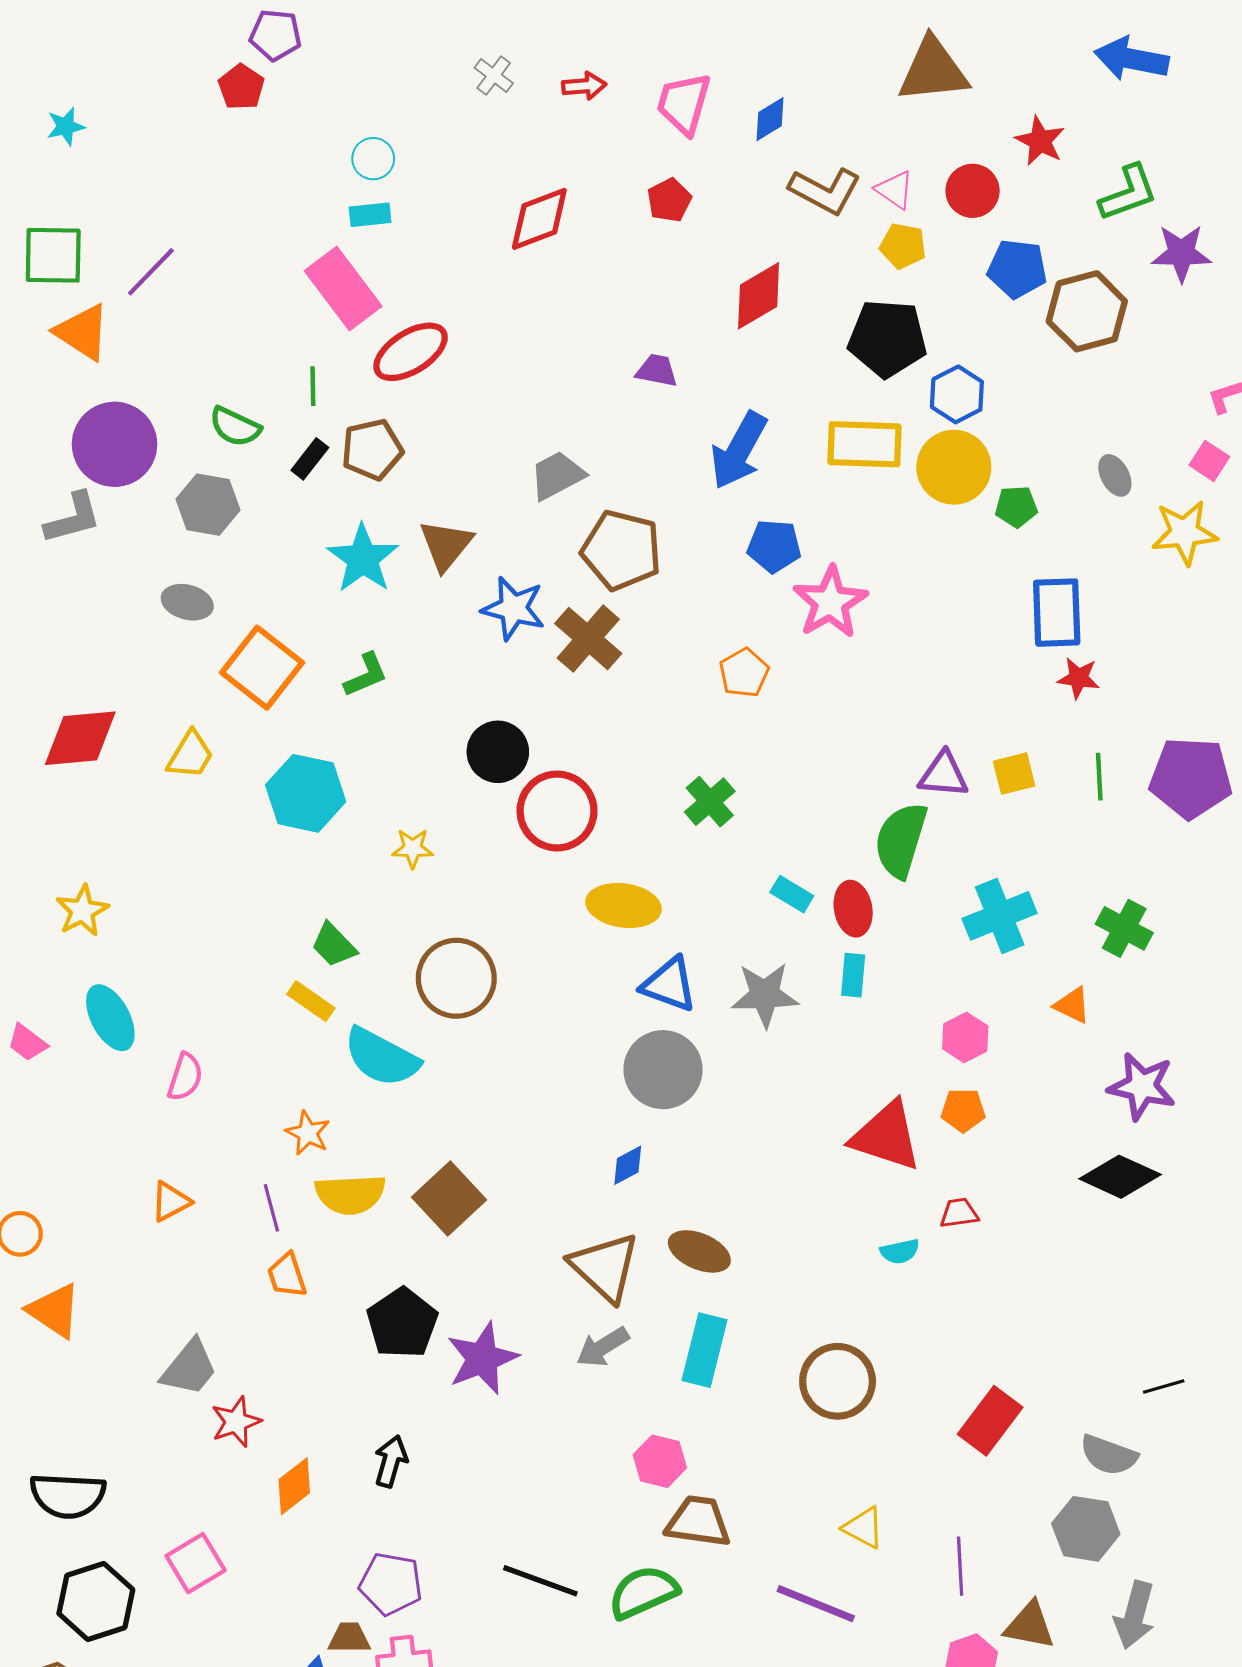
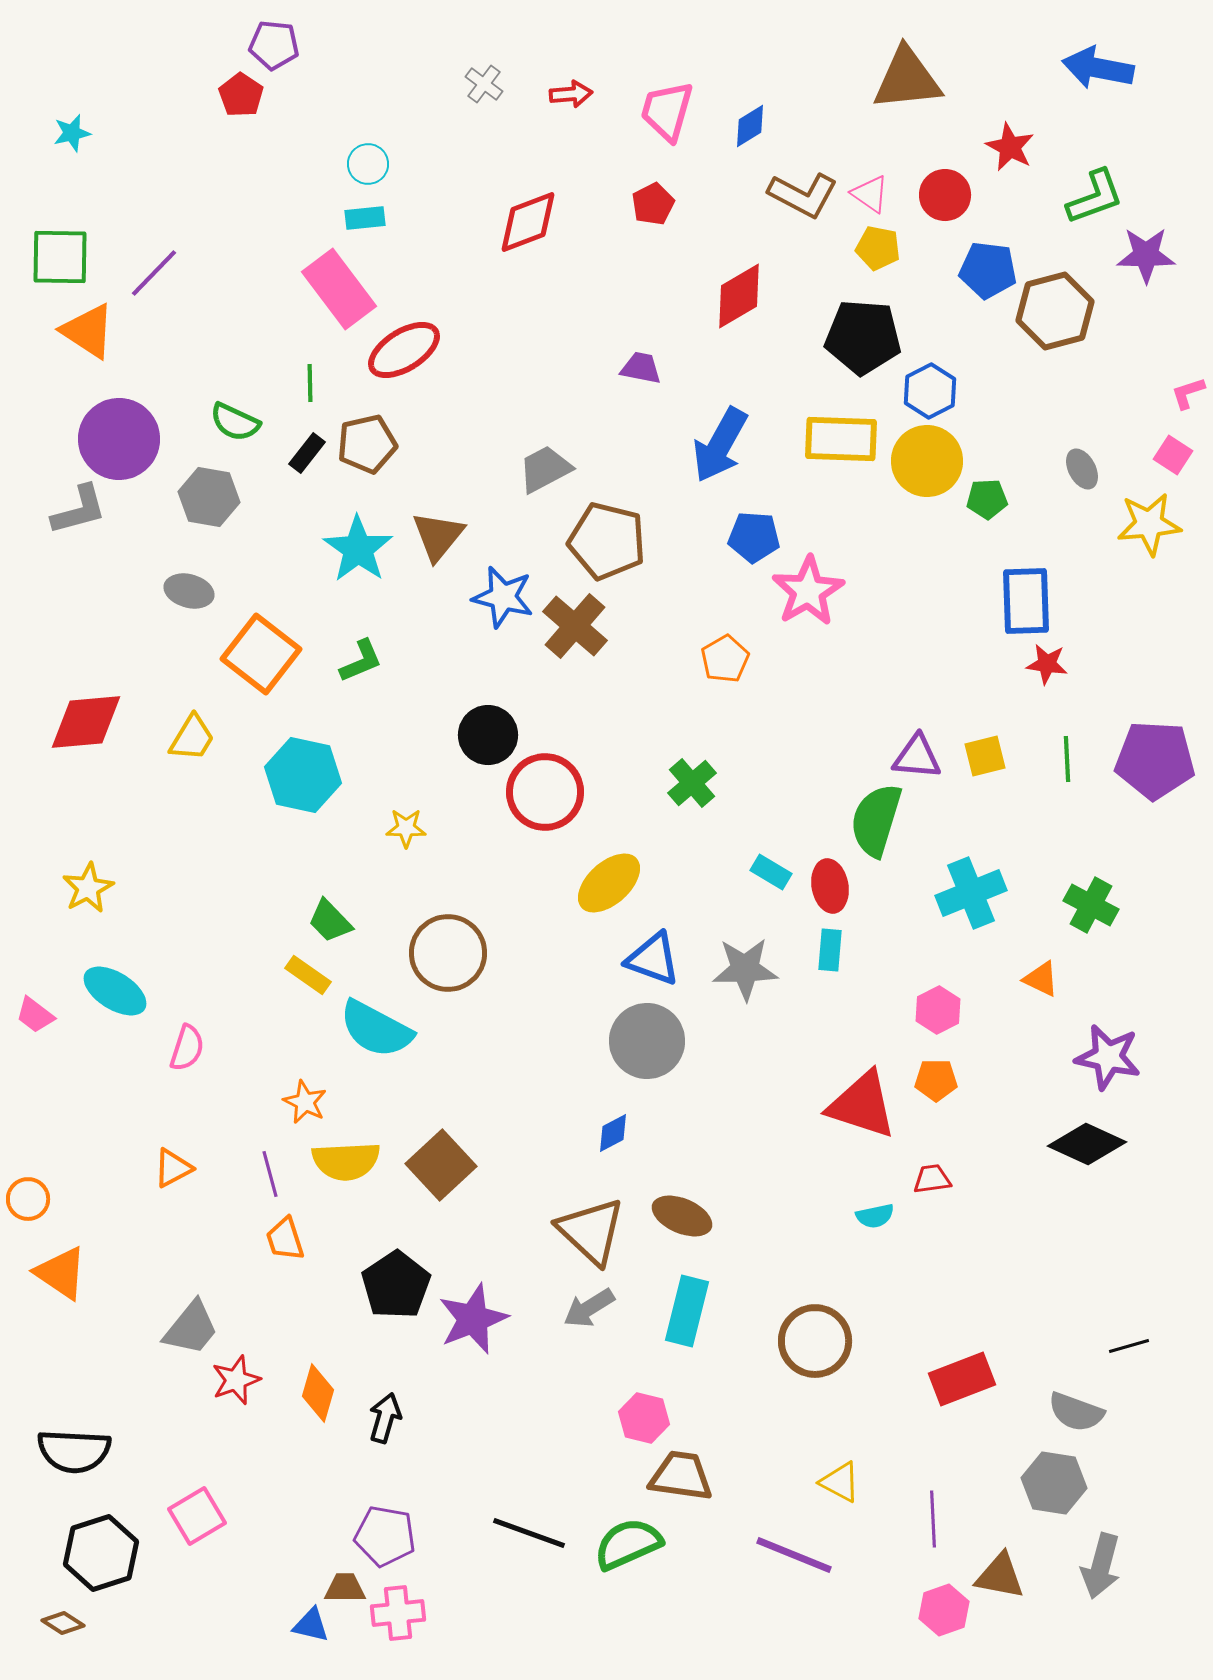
yellow ellipse: (624, 906) -> (609, 883), turned -50
cyan ellipse: (110, 1018) -> (115, 991), turned -30
red rectangle: (990, 1421) -> (962, 1379), turned 32
orange diamond: (294, 1486) -> (318, 1393), moved, turned -36

